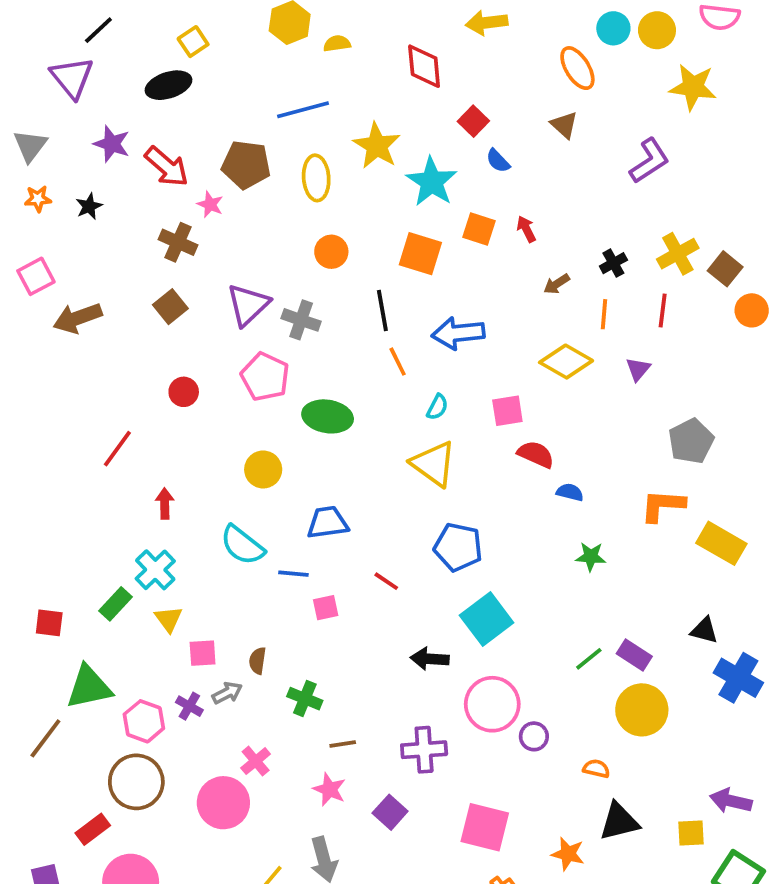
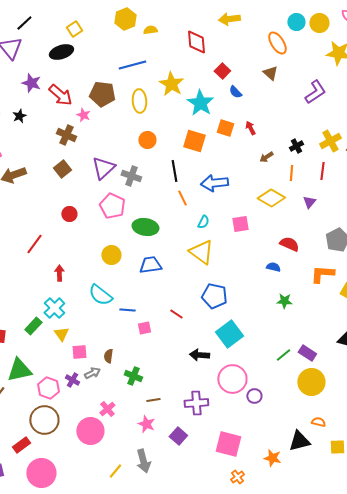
red semicircle: (536, 454) -> (289, 244), moved
blue trapezoid: (328, 522) -> (150, 265), moved
orange semicircle: (596, 769) -> (318, 422), moved

